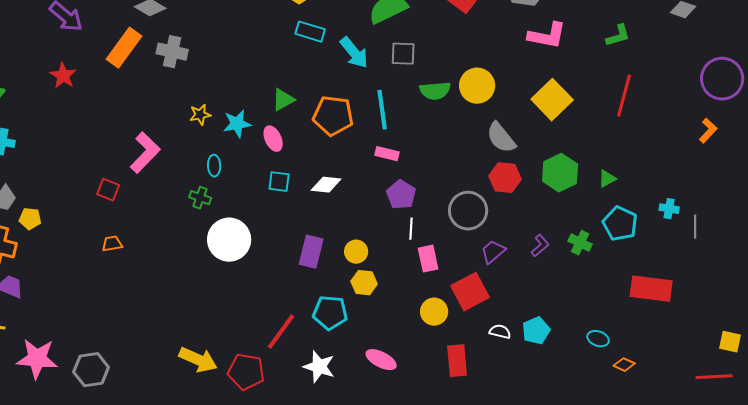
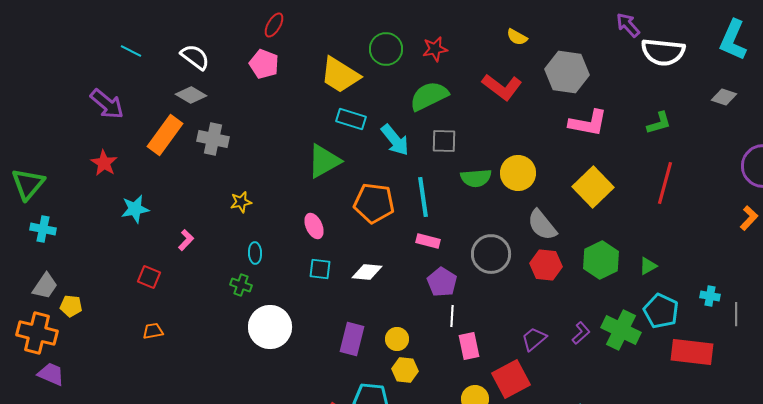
green triangle: (283, 100) -> (324, 161), moved, size x1.5
cyan star: (237, 124) -> (135, 209), moved
pink L-shape: (145, 153) -> (186, 240), size x0.5
gray circle: (468, 211) -> (491, 254), moved
green cross: (580, 243) -> (621, 330), size x1.6
red rectangle: (651, 289) -> (692, 352), moved

